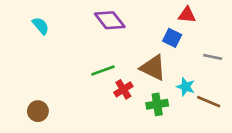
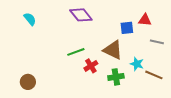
red triangle: (187, 15) -> (145, 20), moved
blue square: (172, 38) -> (127, 28), turned -32

